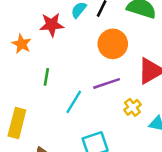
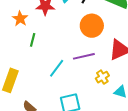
green line: (46, 77) -> (33, 40), moved

